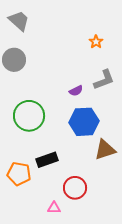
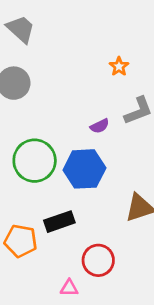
orange star: (96, 42) -> (119, 66), moved
blue hexagon: (84, 122) -> (84, 169), moved

